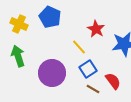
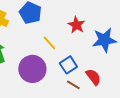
yellow line: (79, 47) -> (49, 43), moved

